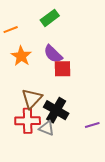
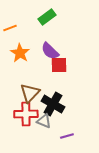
purple line: (92, 125) -> (67, 136), moved

